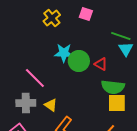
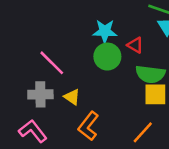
cyan star: (64, 53) -> (105, 31), moved
green circle: (79, 61) -> (107, 57), moved

